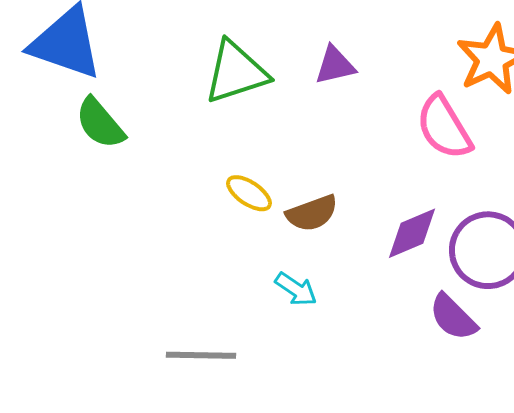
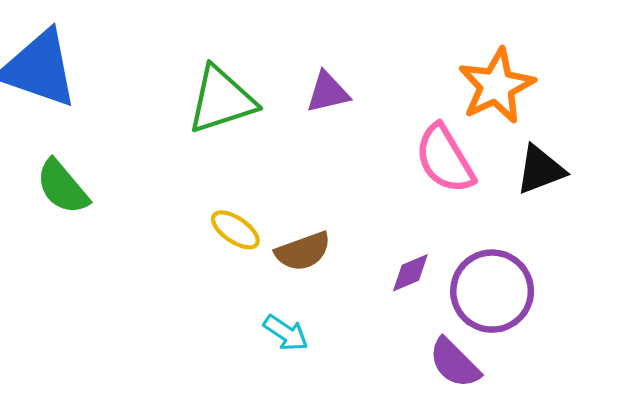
green semicircle: (100, 123) -> (62, 187), moved
purple diamond: (412, 233) -> (410, 273), size x0.7

